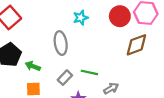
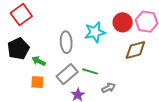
cyan star: (81, 18) -> (95, 32), moved, size x1.5
gray rectangle: (65, 78) -> (67, 74), size x1.5

